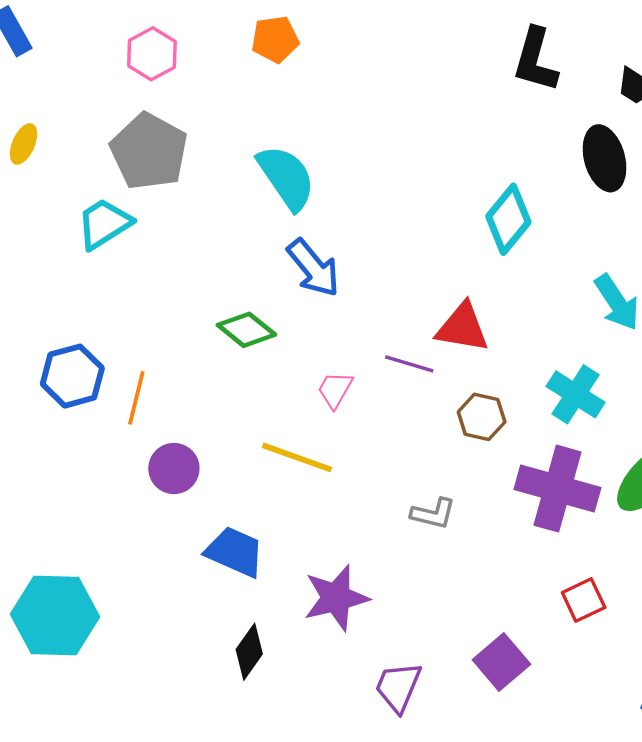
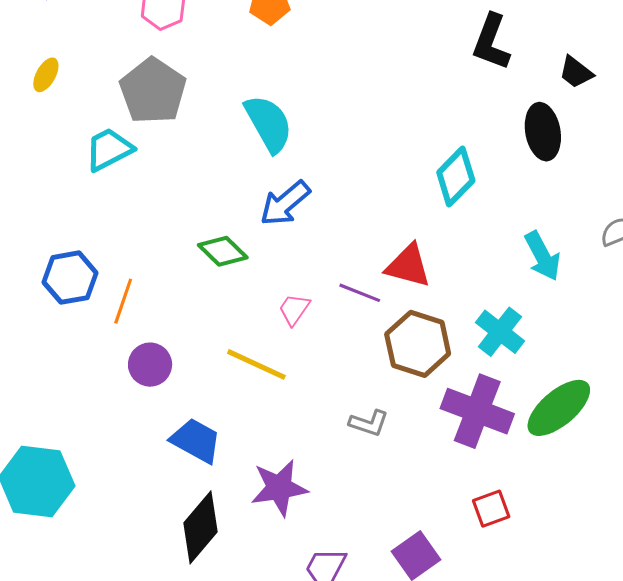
blue arrow: (313, 268) -> (285, 203), turned 84
brown hexagon: (482, 417) -> (418, 344), size x1.6
black diamond: (249, 652) -> (201, 527), size x1.5

